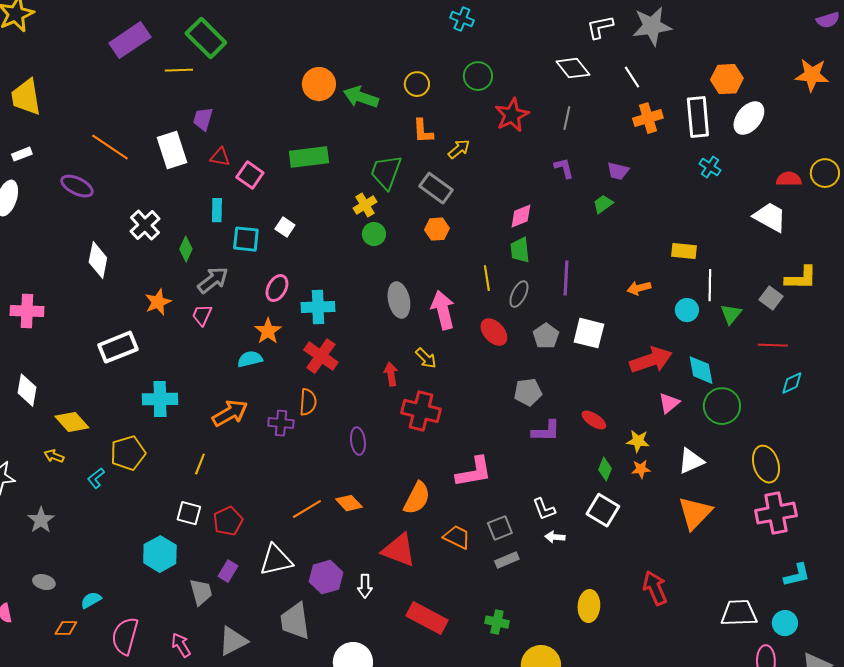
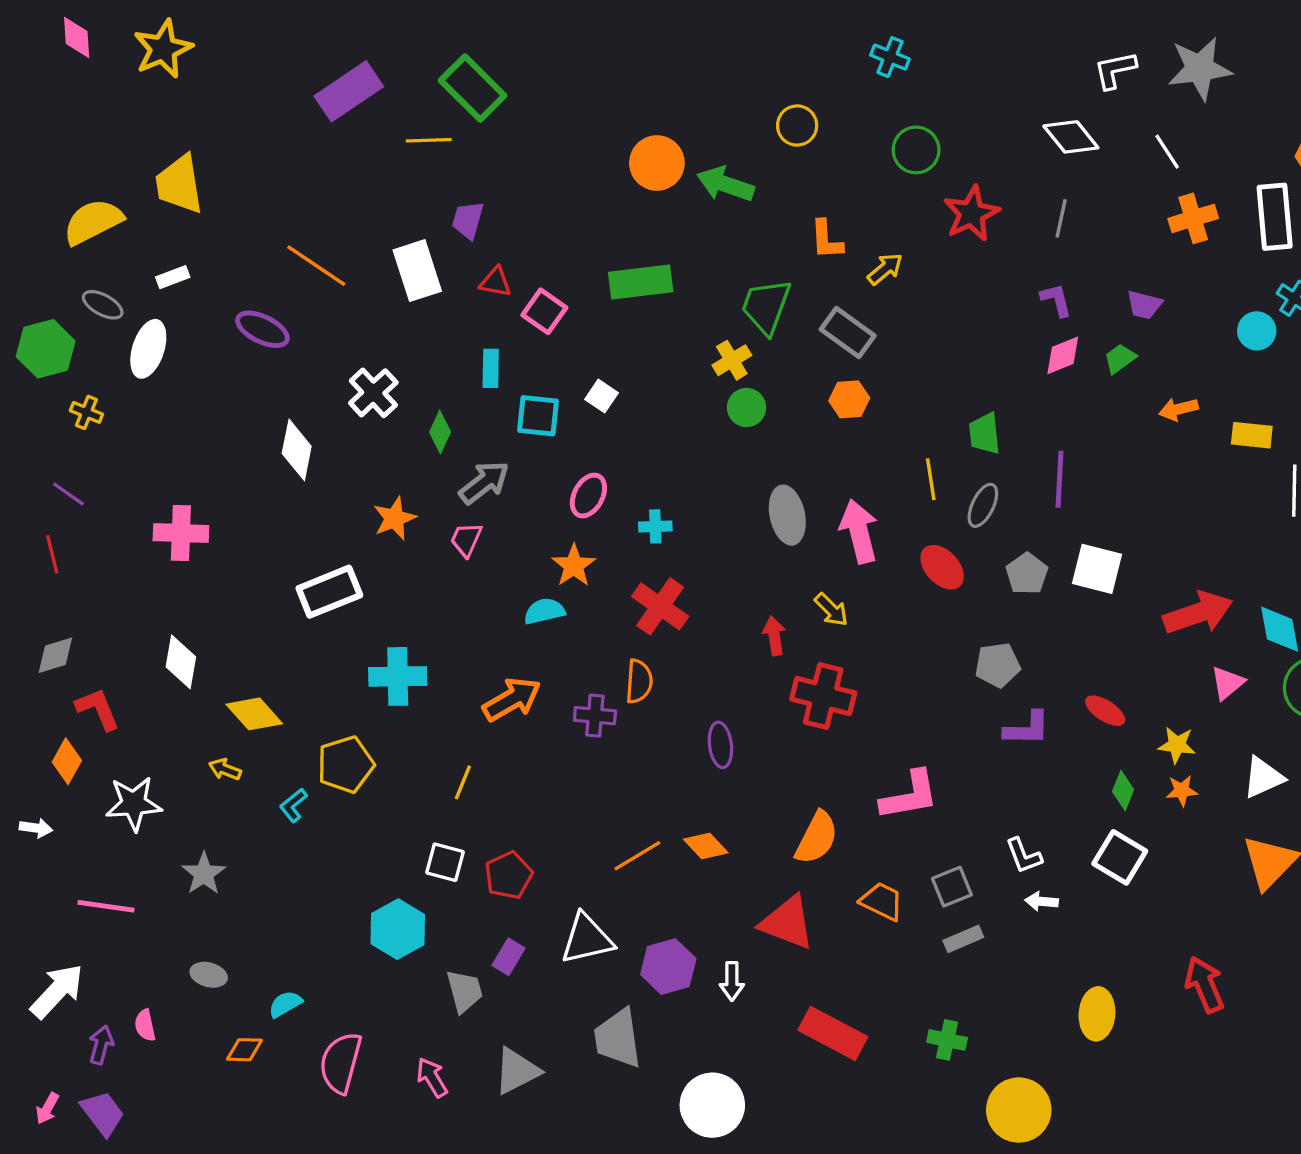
yellow circle: (417, 84) -> (797, 126), moved
pink diamond: (521, 216) -> (1063, 355), moved
orange arrow: (639, 288) -> (1178, 409), moved
cyan cross: (318, 307) -> (655, 526), size x0.6
cyan circle: (687, 310) -> (1257, 331), moved

